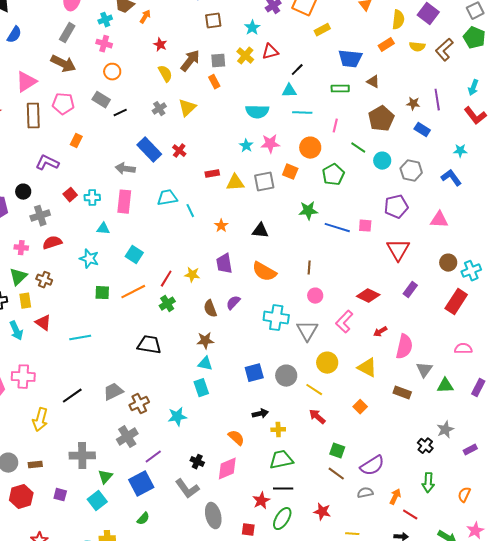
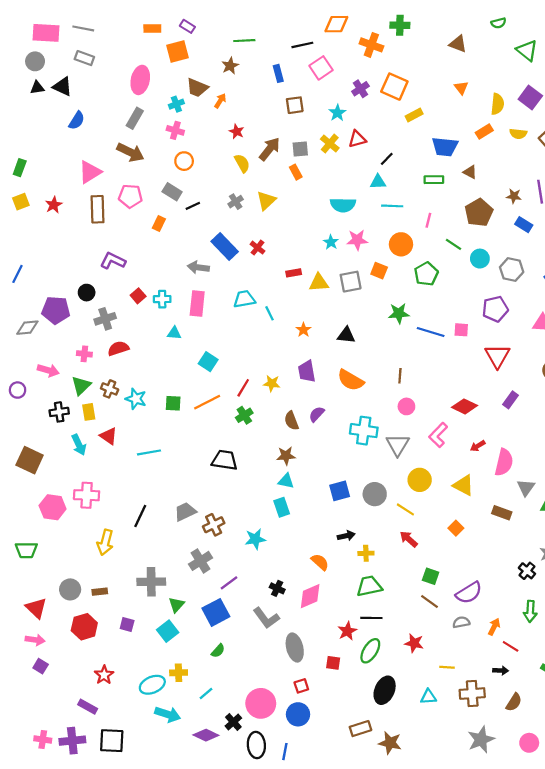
orange rectangle: (76, 141) -> (159, 224), moved
cyan star: (89, 259) -> (136, 399), moved
black line: (72, 396) -> (140, 516), turned -30

